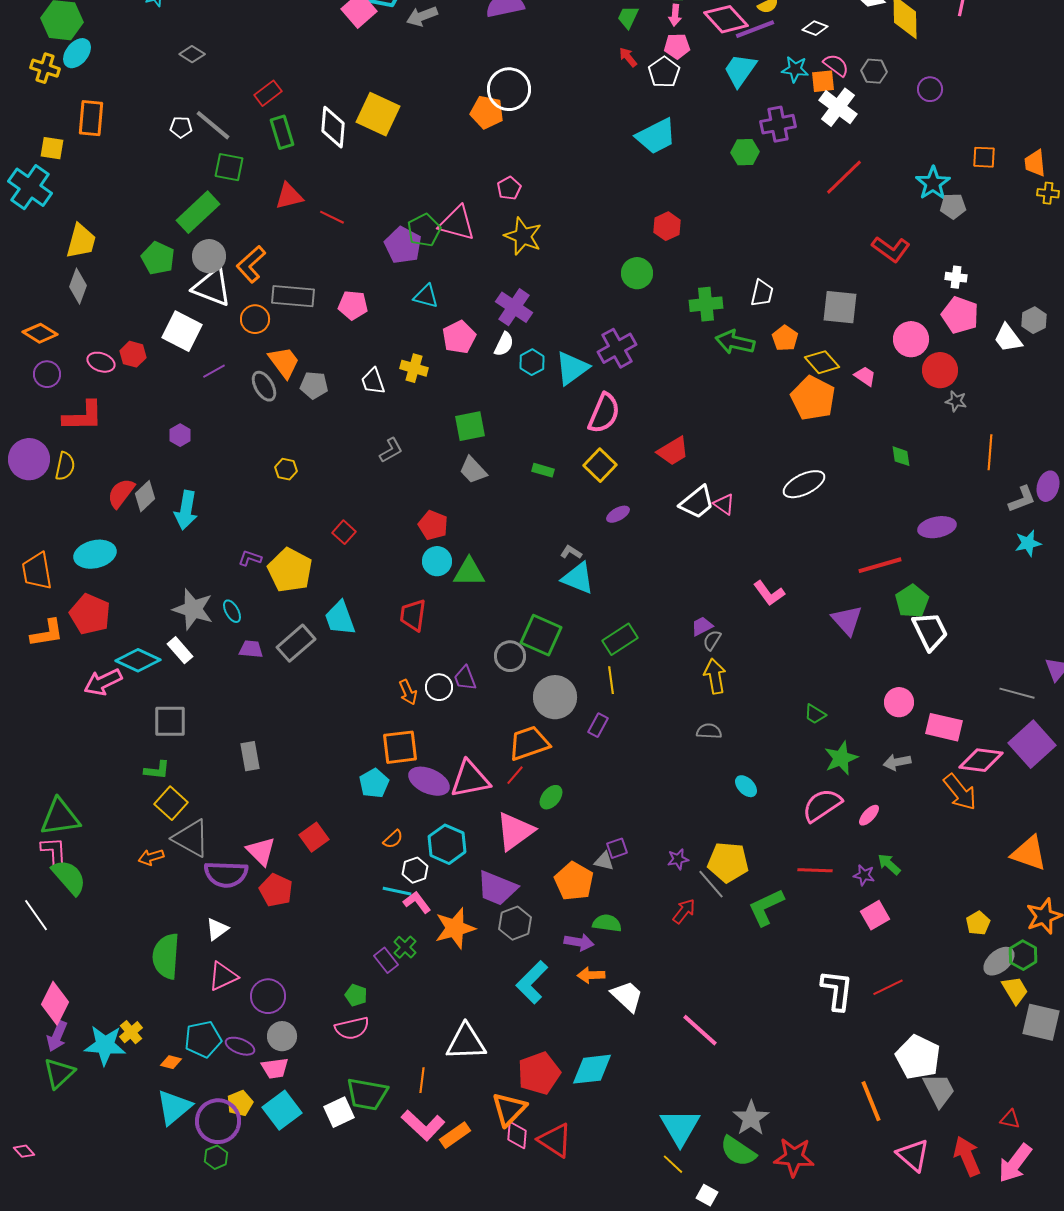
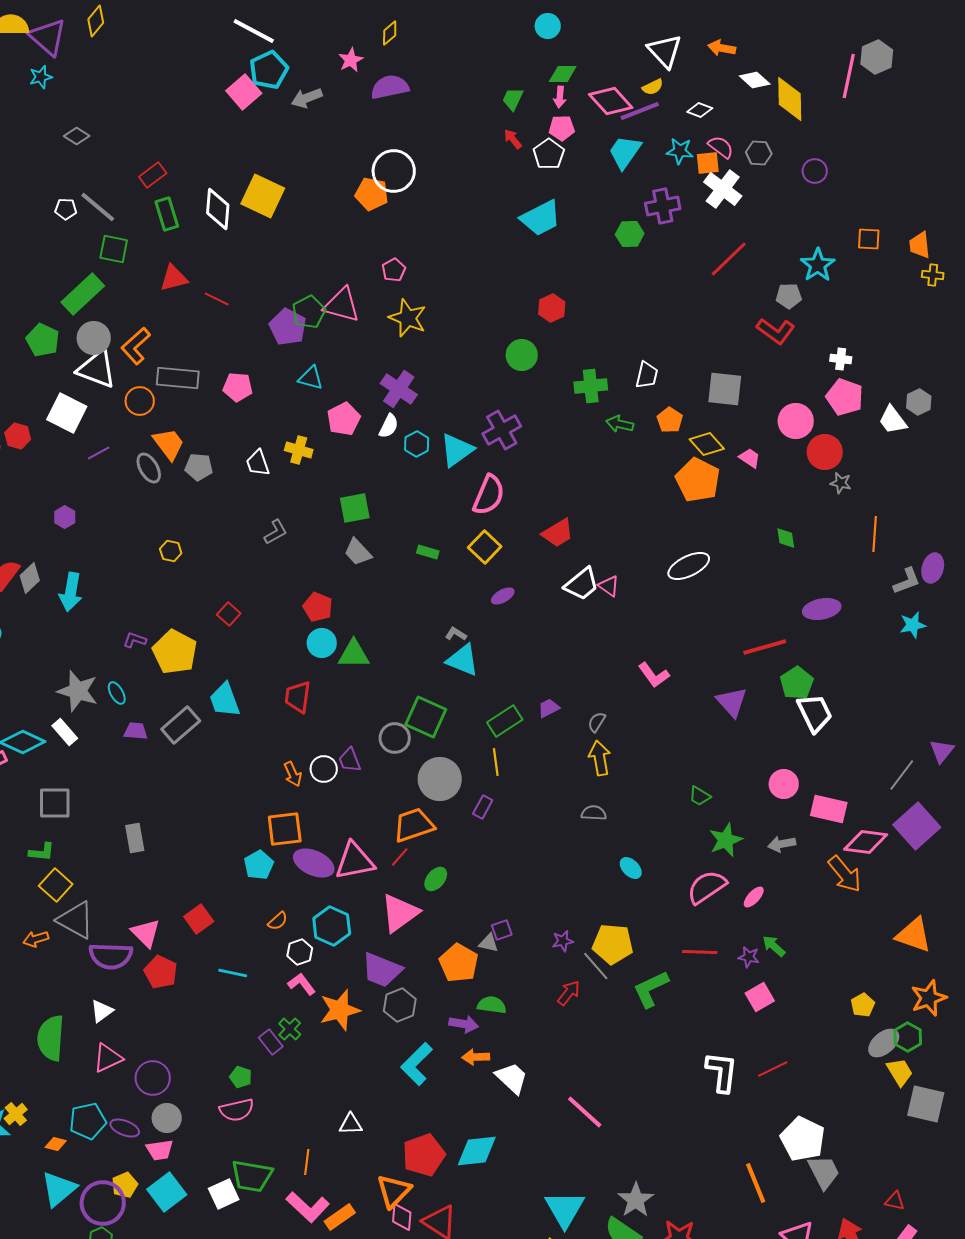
gray pentagon: (953, 206) -> (789, 296), moved
green arrow: (735, 342) -> (620, 424), size x0.7
purple trapezoid: (702, 626) -> (549, 708), moved
gray line: (1017, 693) -> (902, 775), turned -68
cyan line: (397, 891) -> (233, 973), moved
white triangle: (466, 1042) -> (351, 1124), size x0.6

